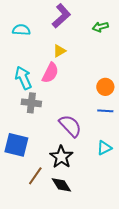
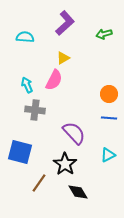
cyan arrow: (23, 78) -> (27, 85), size x0.7
black diamond: (61, 185) -> (78, 192), moved

